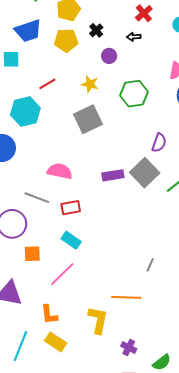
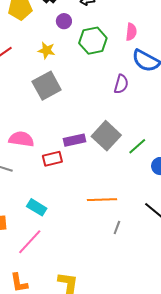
green hexagon: (134, 94) -> (93, 41), moved
purple semicircle: (159, 143) -> (121, 84), moved
red rectangle: (71, 208) -> (52, 159), moved
orange line: (126, 297) -> (102, 200), moved

